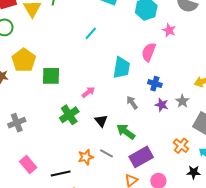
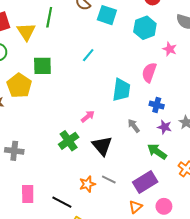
green square: (51, 76) -> (42, 66), moved
black triangle: (101, 121) -> (102, 146), size x1.5
gray cross: (17, 123) -> (14, 151), turned 30
green arrow: (126, 132) -> (157, 151), moved
pink rectangle: (28, 165) -> (28, 194), turned 42
black line: (61, 173) -> (62, 202), turned 42

